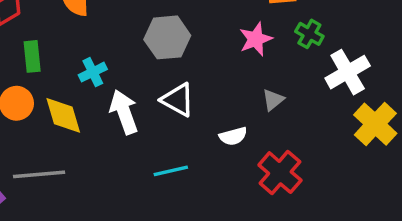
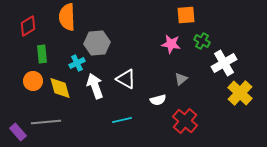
gray hexagon: (167, 37) -> (97, 43), moved
pink star: (256, 39) -> (171, 44), turned 30

